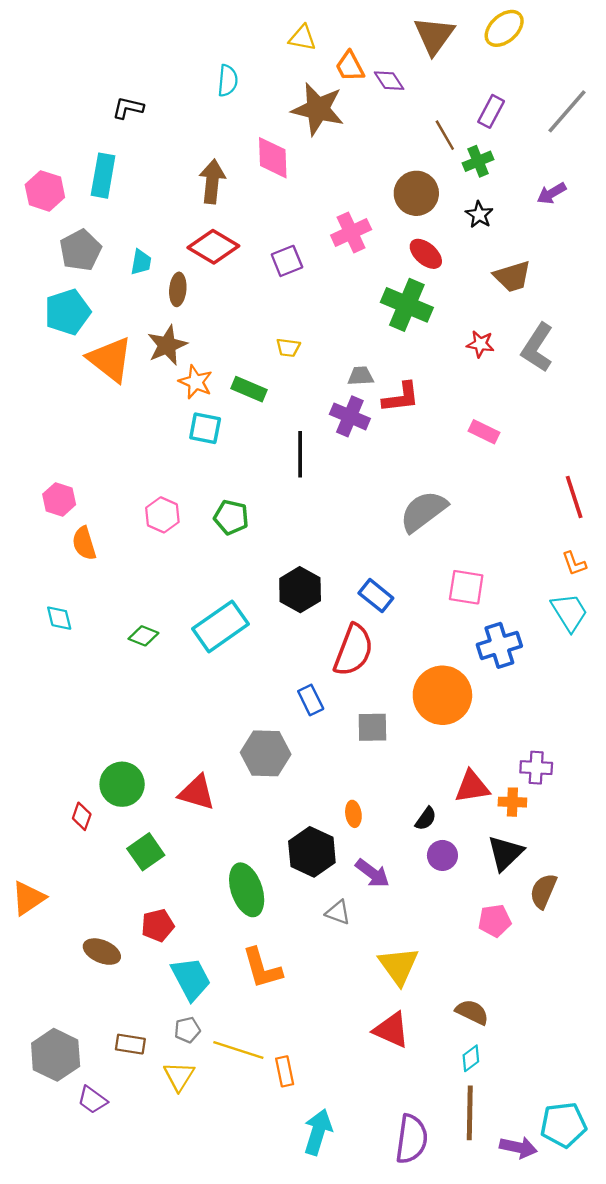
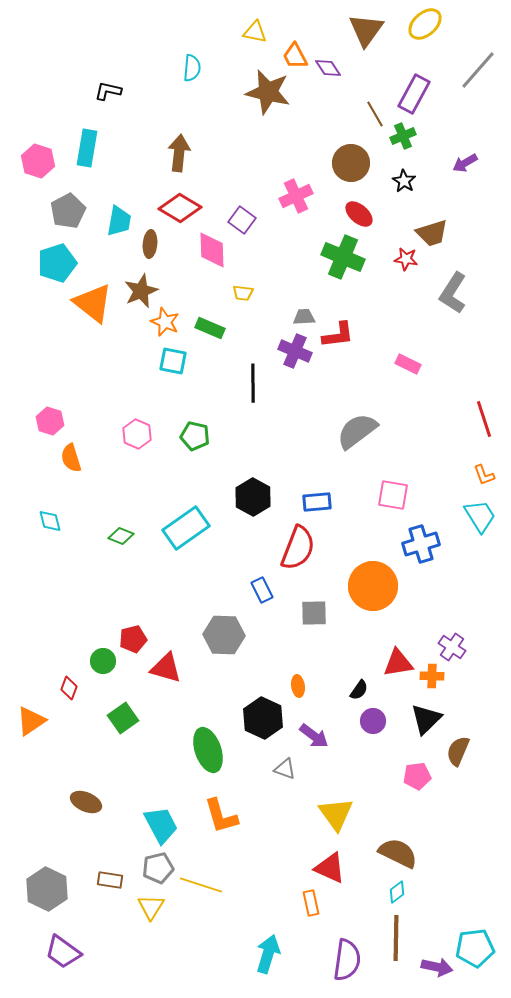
purple rectangle: (491, 111) -> (414, 94), size x1.4
gray line: (567, 111) -> (478, 70), moved
pink diamond: (273, 158) -> (212, 250), moved
purple square: (287, 261) -> (242, 220), turned -32
cyan trapezoid: (141, 262) -> (119, 221), size x1.4
red star: (480, 344) -> (406, 259), moved
blue rectangle: (376, 596) -> (317, 502), turned -44
purple cross: (536, 768) -> (452, 647), turned 32
green circle: (122, 784) -> (103, 661), size x0.7
orange triangle: (28, 898) -> (31, 721), moved
red pentagon: (158, 925) -> (133, 639), moved
brown semicircle: (472, 1012) -> (398, 853), size x1.4
gray pentagon: (187, 1030) -> (158, 868), size x1.4
orange rectangle: (285, 1071) -> (311, 903), moved
purple trapezoid: (92, 1100) -> (63, 952), moved, size x1.4

